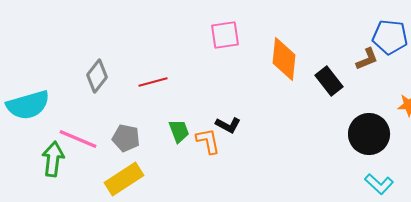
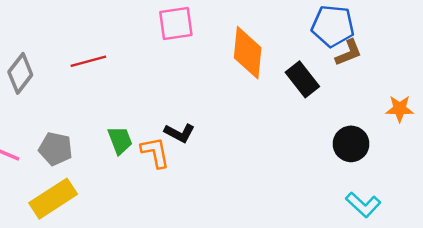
blue pentagon: (390, 37) -> (333, 26), moved
red line: (153, 82) -> (88, 61), moved
black circle: (369, 134) -> (351, 144), size x0.7

